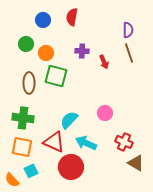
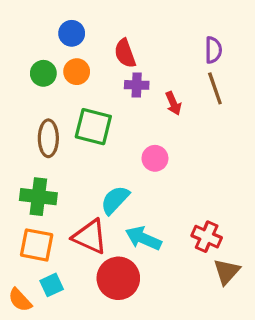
red semicircle: (72, 17) -> (125, 53), moved, turned -30
orange circle: (46, 53) -> (77, 72), moved
pink circle: (105, 113) -> (155, 158), moved
brown triangle: (136, 163) -> (227, 272), turned 42

